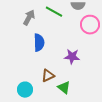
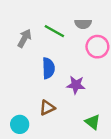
blue semicircle: (39, 43) -> (48, 68), moved
green triangle: (64, 88) -> (93, 122), moved

